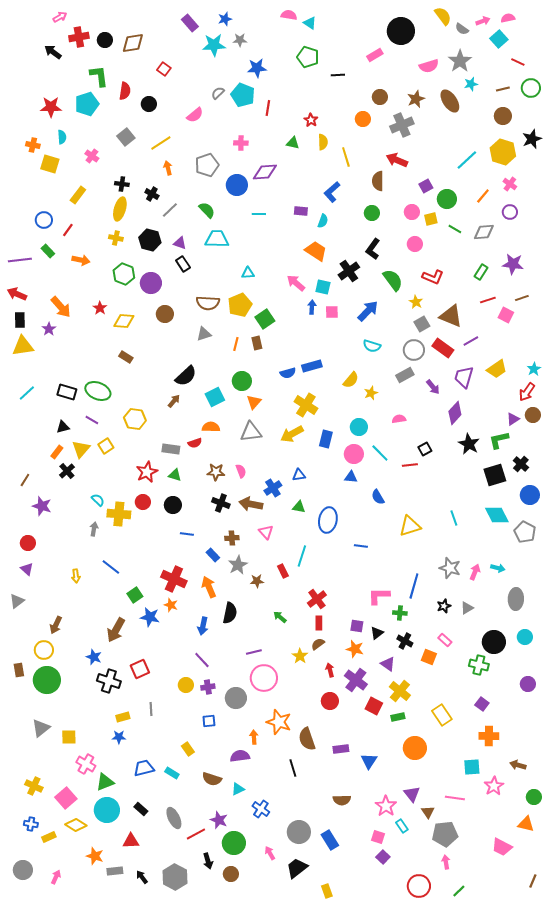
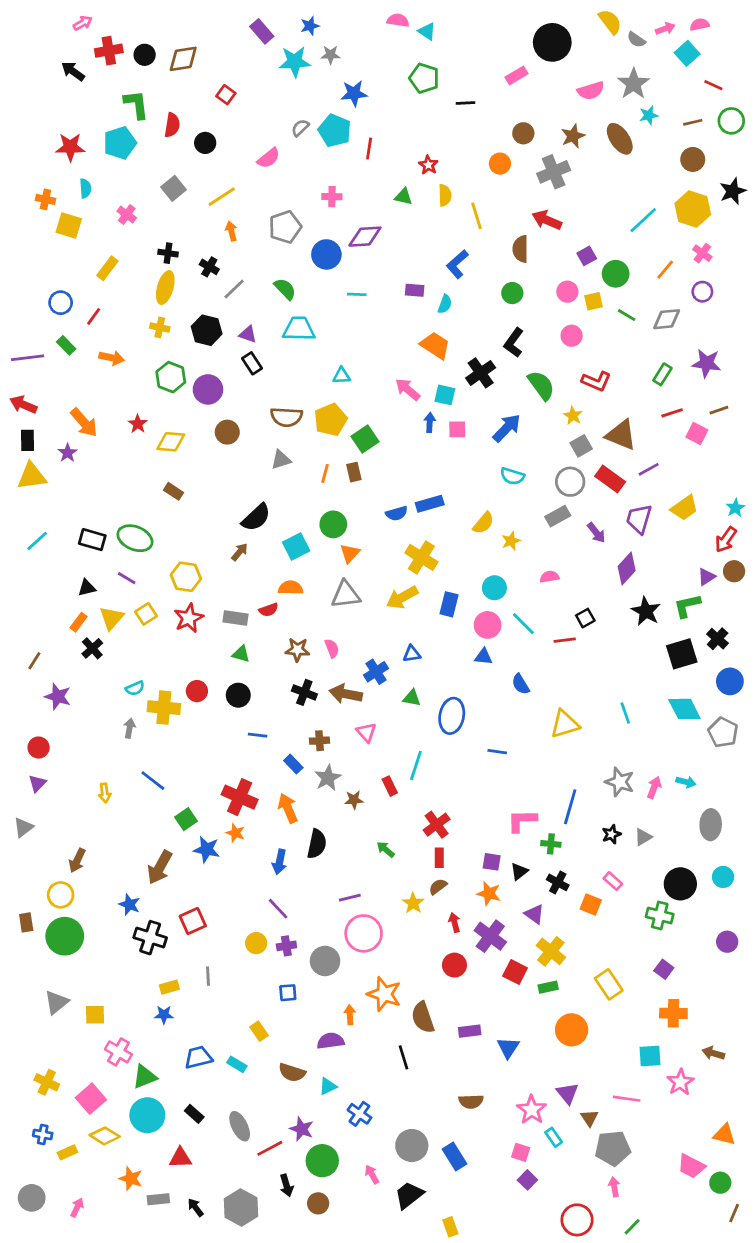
red star: (147, 472) -> (189, 618), moved
cyan semicircle: (98, 500) -> (135, 688), turned 112
purple triangle: (27, 569) -> (37, 783), turned 32
green circle: (534, 797) -> (720, 1183), moved

